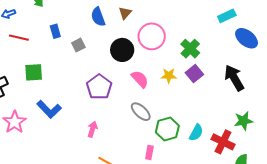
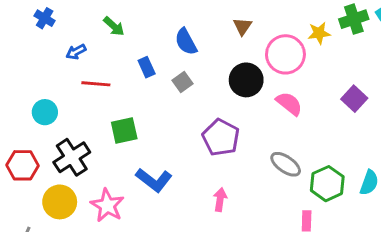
blue semicircle: (98, 17) -> (186, 42), moved
green cross: (190, 49) -> (354, 19), moved, turned 36
yellow star: (169, 76) -> (319, 33), moved
pink semicircle: (140, 79) -> (289, 104), moved

